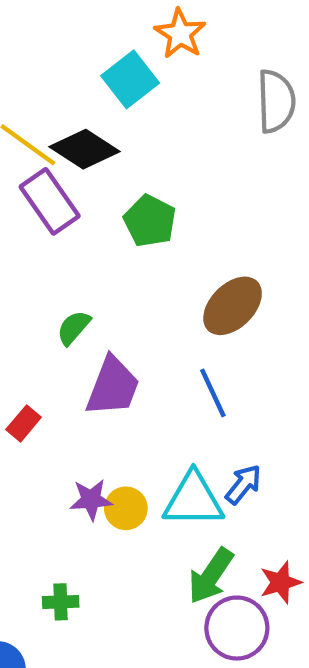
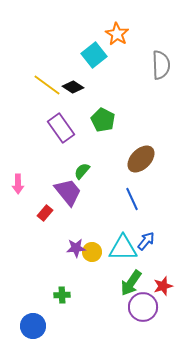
black diamond: (84, 149) -> (73, 87), size x0.7
purple rectangle: (50, 201) -> (61, 128), moved
green semicircle: (74, 328) -> (82, 171), moved
purple trapezoid: (113, 386) -> (68, 192), moved, turned -60

